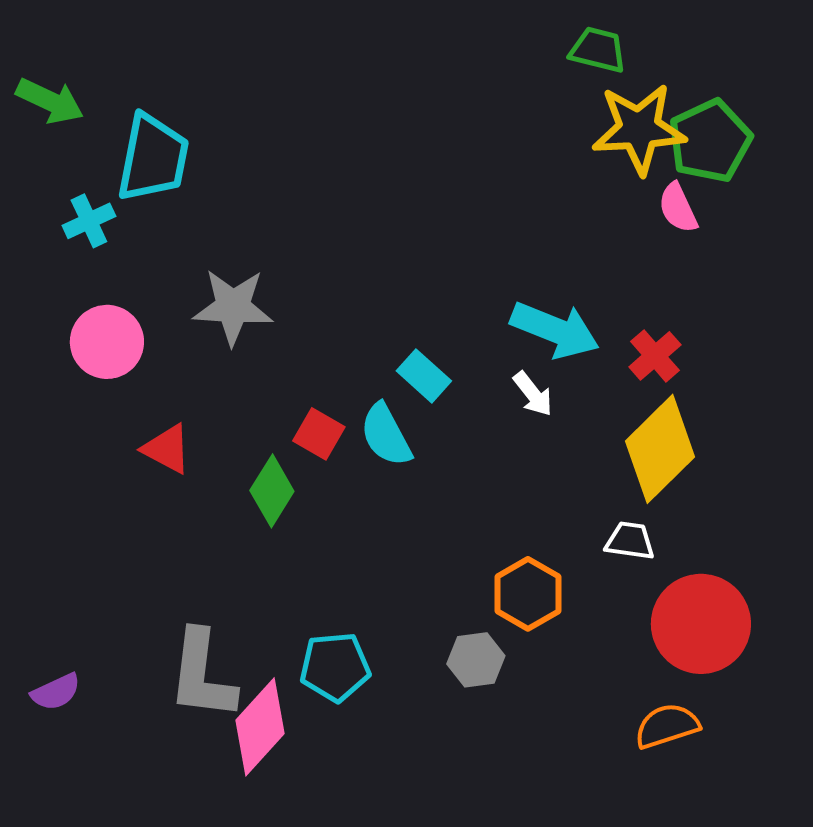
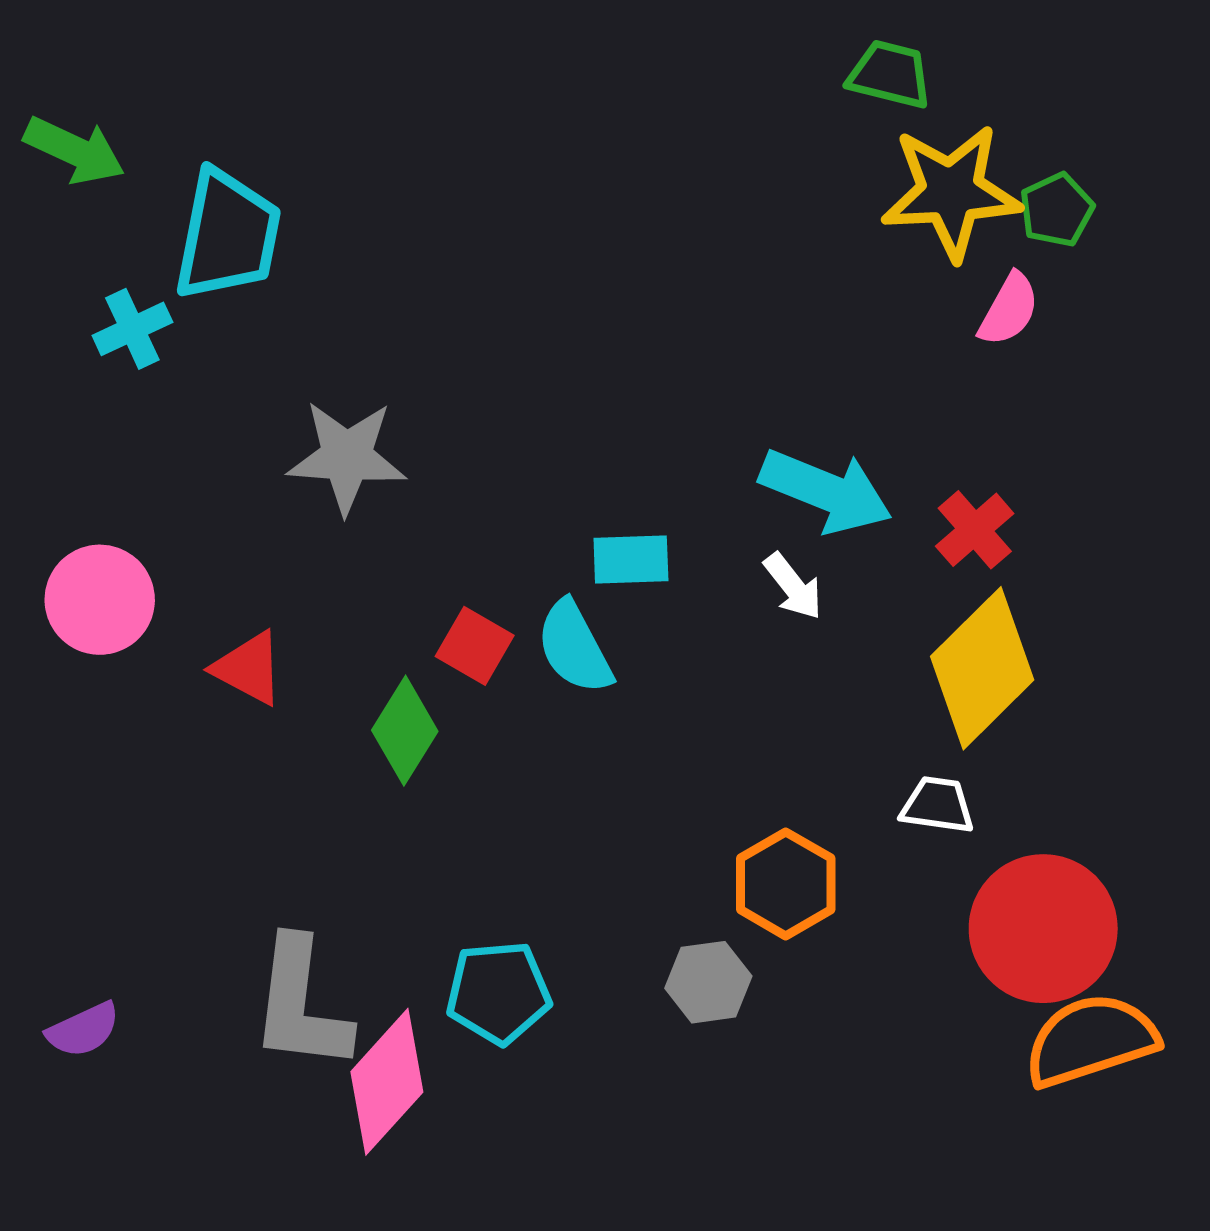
green pentagon: (710, 141) -> (1057, 210), size x0.6
pink semicircle: (678, 208) -> (1009, 310), turned -126
pink circle: (107, 342) -> (100, 600), moved
cyan rectangle: (424, 376) -> (631, 560), turned -44
orange semicircle: (667, 726) -> (1091, 1040), moved, size x1.4

